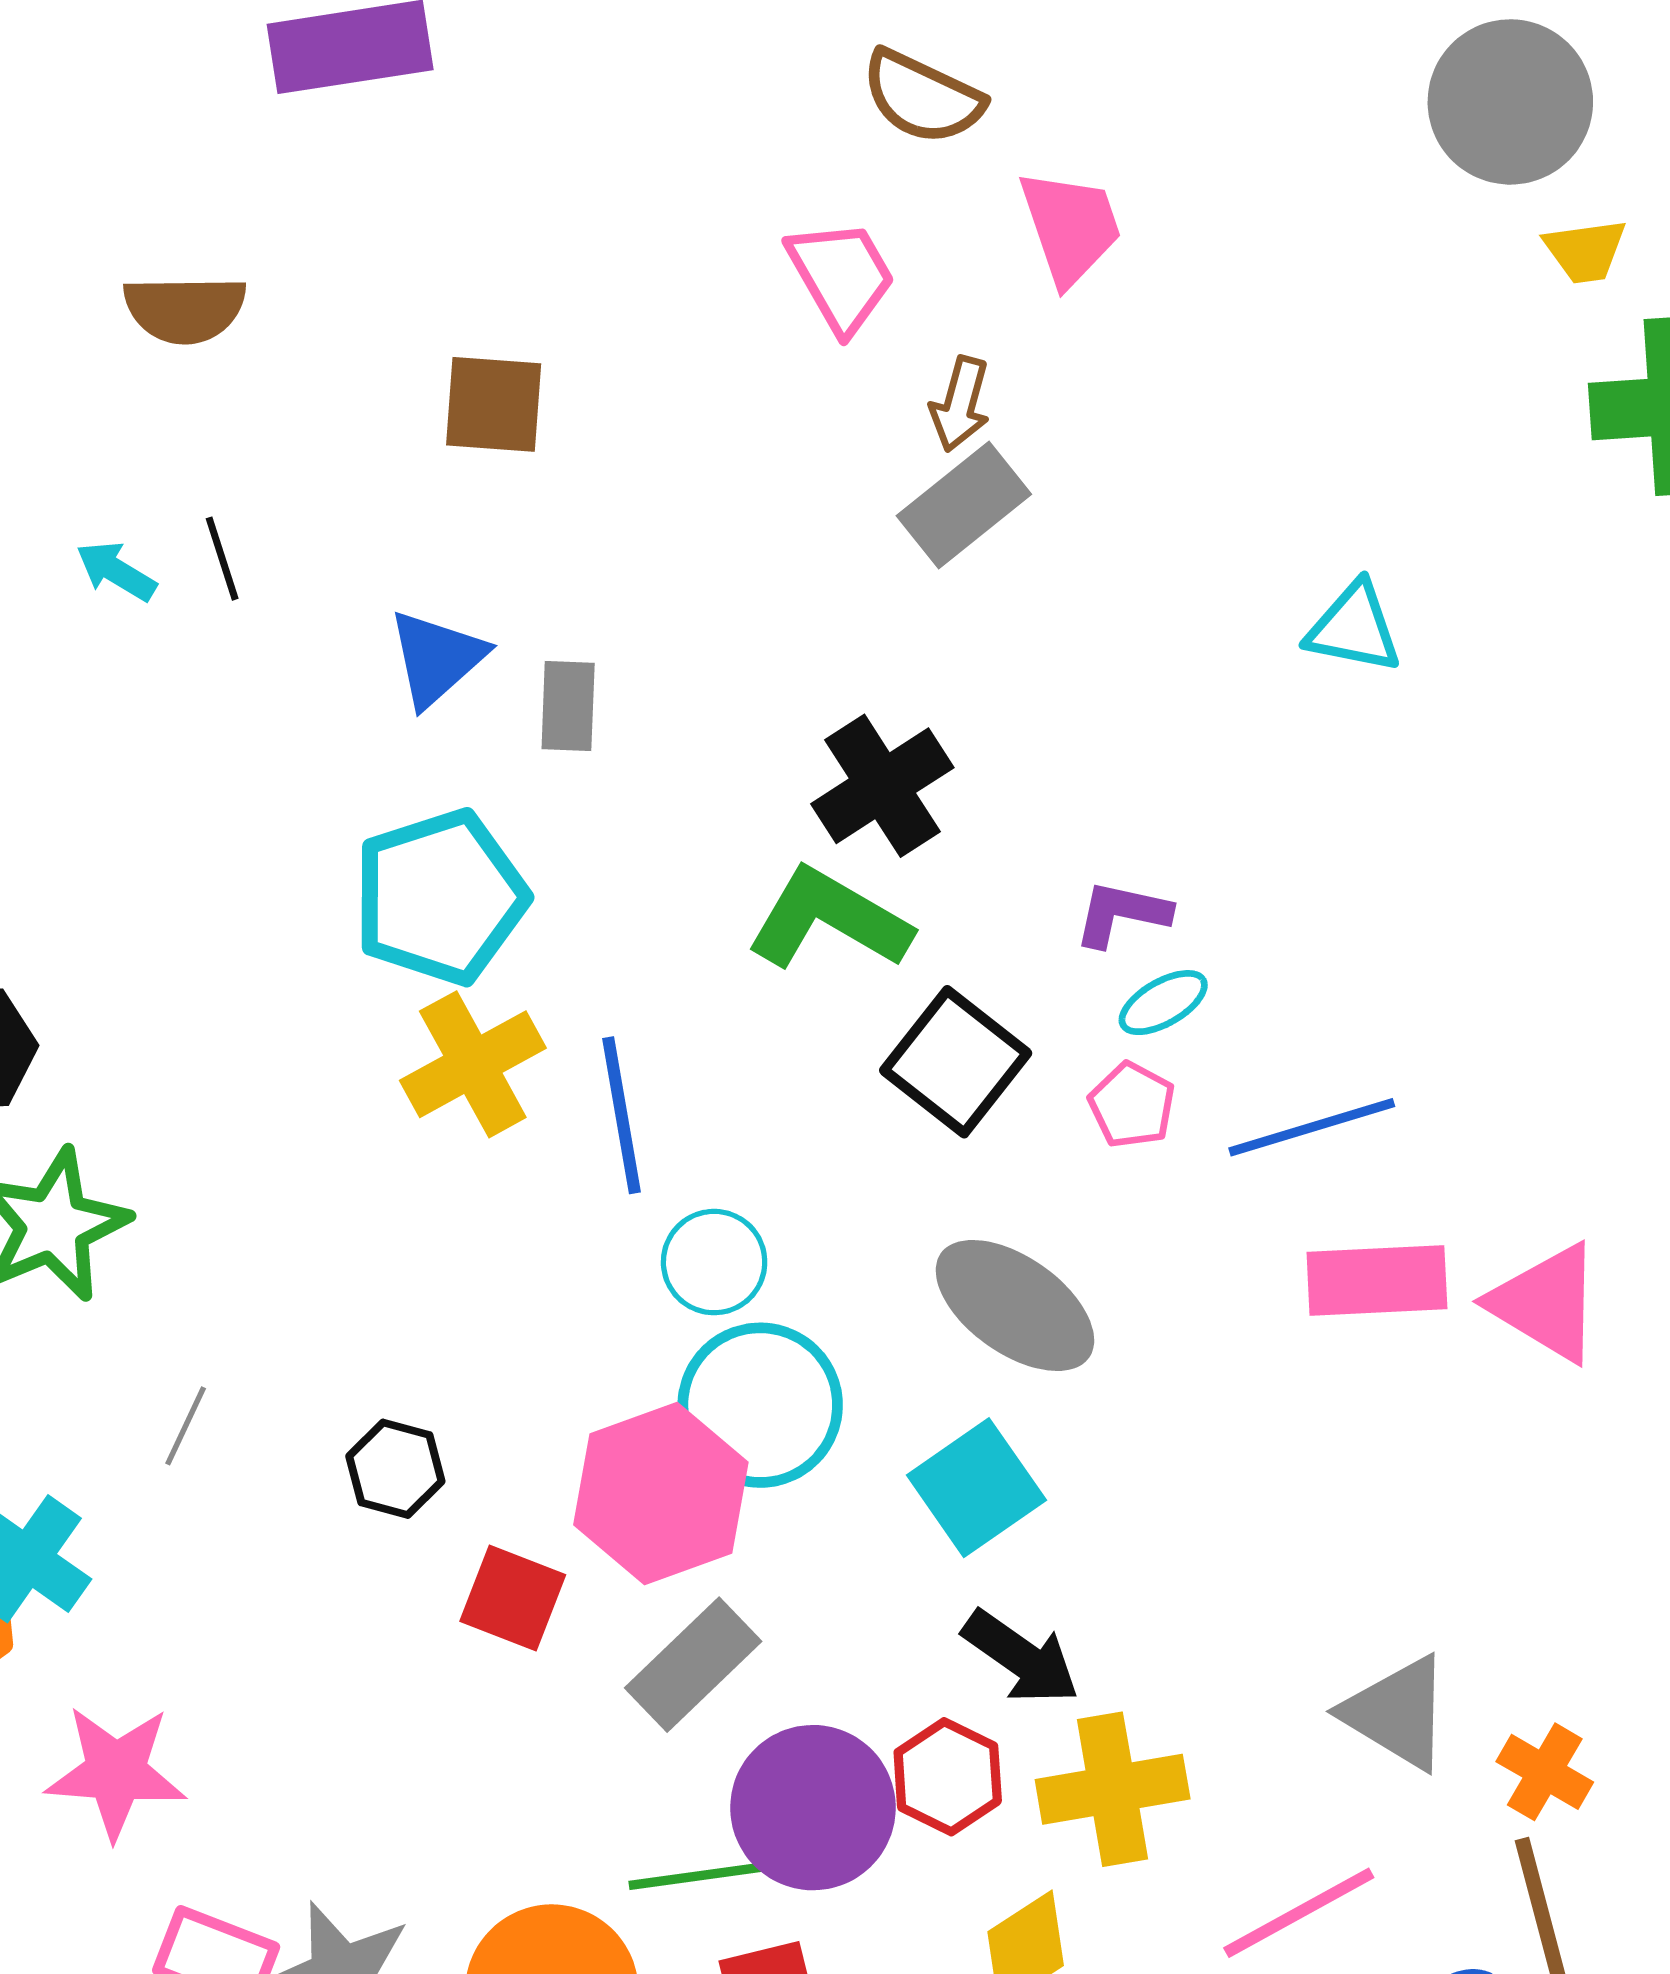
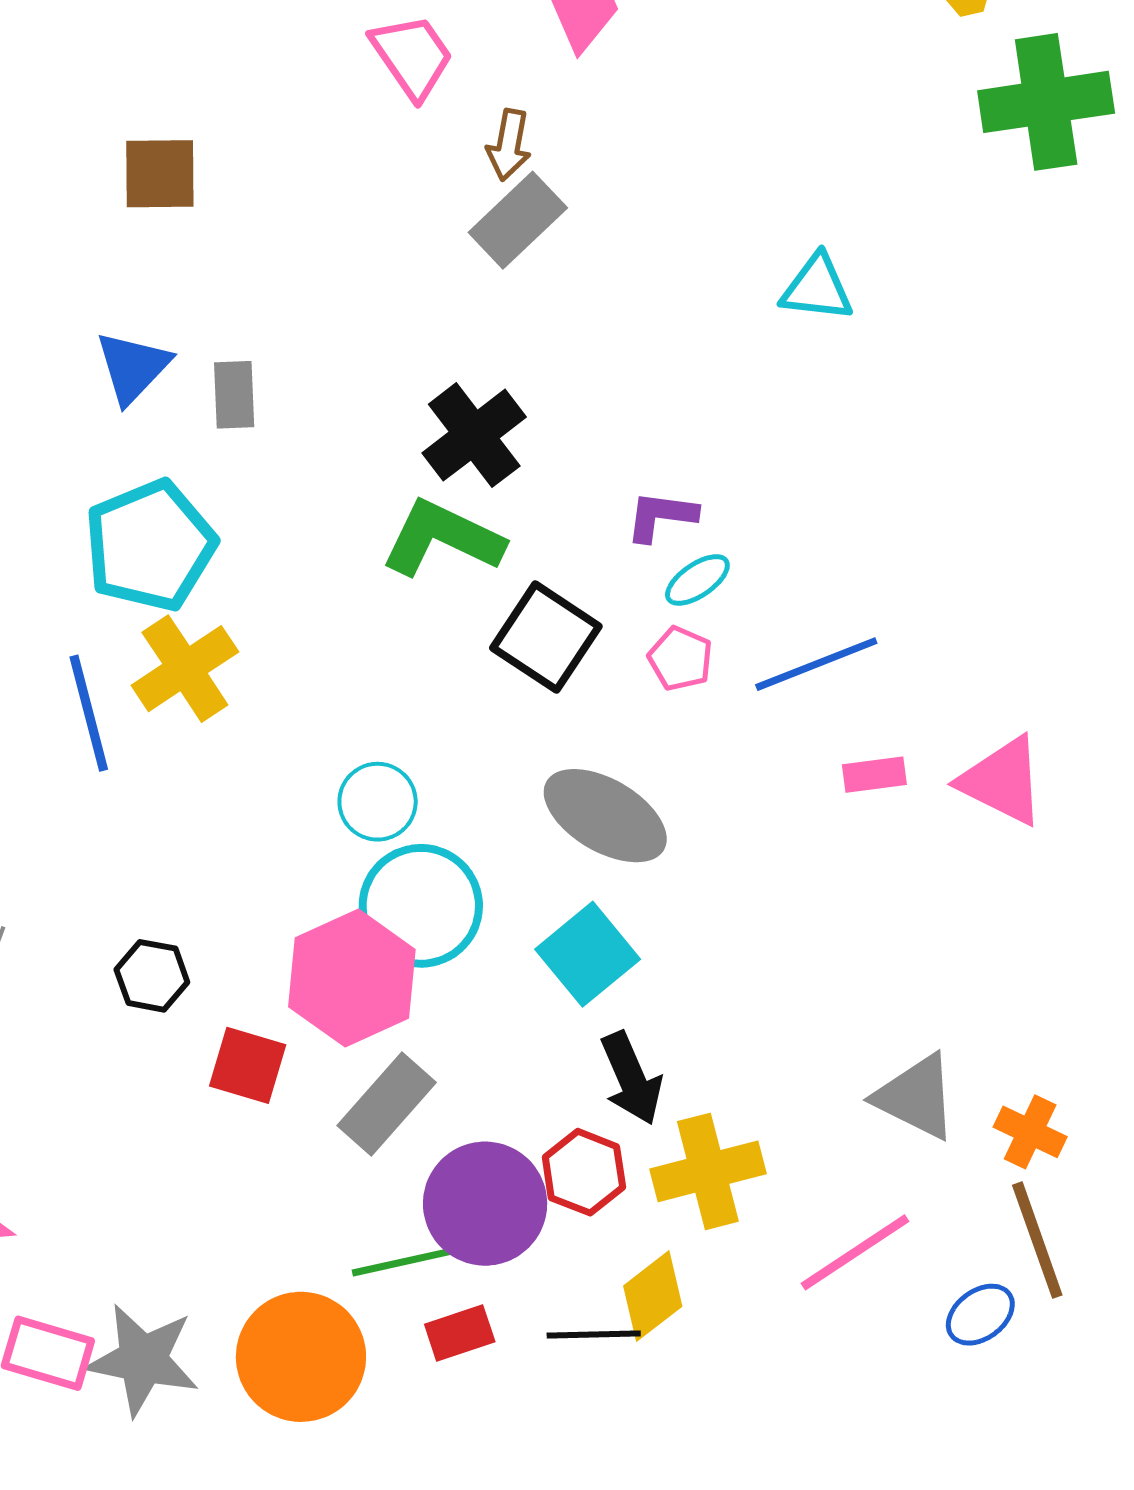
blue line: (621, 1115) -> (89, 713), moved
pink rectangle: (1377, 1280) -> (874, 775), size x0.6
black arrow: (1021, 1657) -> (631, 1078), turned 36

